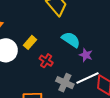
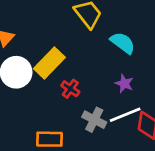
cyan semicircle: (71, 40) -> (123, 43), moved
yellow rectangle: (30, 42) -> (49, 63), size x1.6

